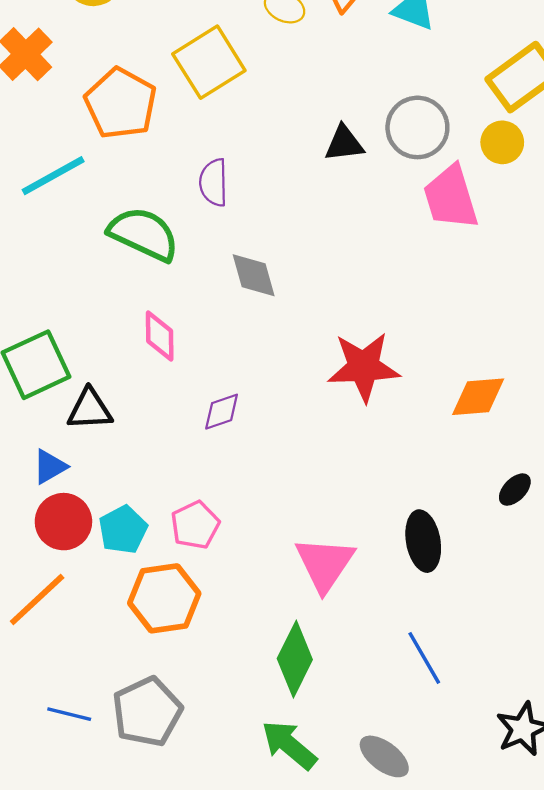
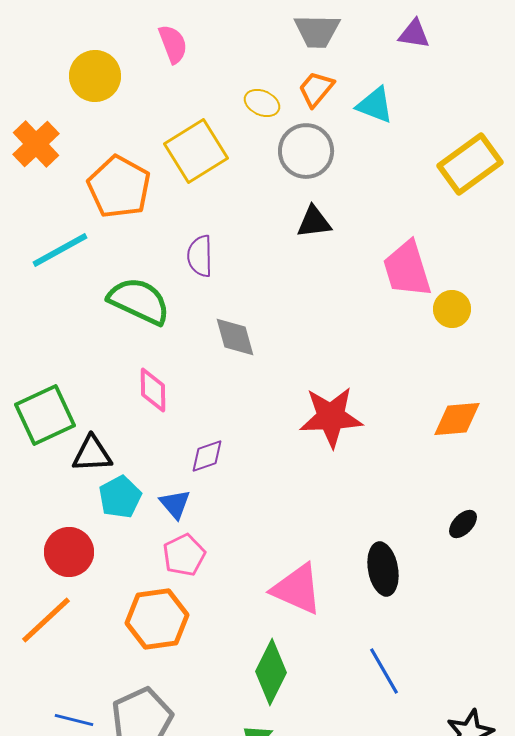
gray circle: (417, 127) -> (306, 151), moved
yellow circle: (502, 142) -> (452, 309), moved
orange diamond: (478, 397) -> (457, 419), moved
blue triangle: (50, 467) -> (175, 504), moved, turned -40
cyan pentagon: (123, 530) -> (120, 497), moved
pink triangle: (325, 564) -> (297, 589), turned -40

